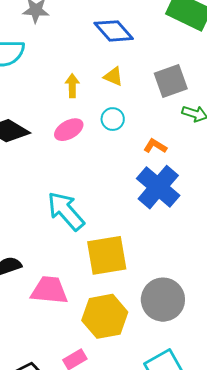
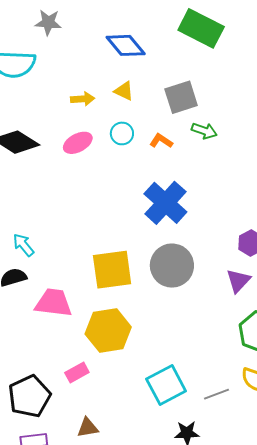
yellow arrow: (72, 86) -> (83, 99), turned 85
orange L-shape: (155, 146) -> (161, 141), moved
cyan arrow: (66, 211) -> (23, 245), moved, size x0.6
gray circle: (163, 300) -> (172, 266), moved

